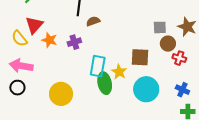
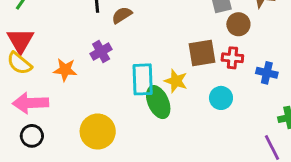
red triangle: (34, 25) -> (20, 41), moved
orange star: (49, 40) -> (65, 70), moved
red cross: (179, 58) -> (232, 58), moved
cyan circle: (146, 89) -> (221, 98), size x0.6
blue cross: (182, 90) -> (267, 73), moved

